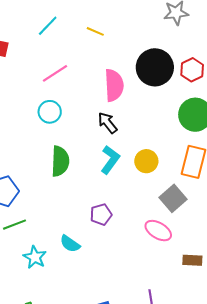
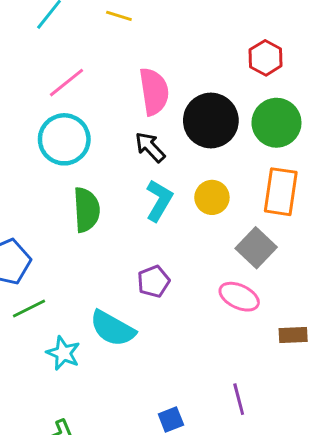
black circle: (155, 67) -> (211, 120), moved
cyan circle: (50, 112) -> (64, 139), size x1.5
cyan semicircle: (70, 244) -> (113, 328), size x1.5

